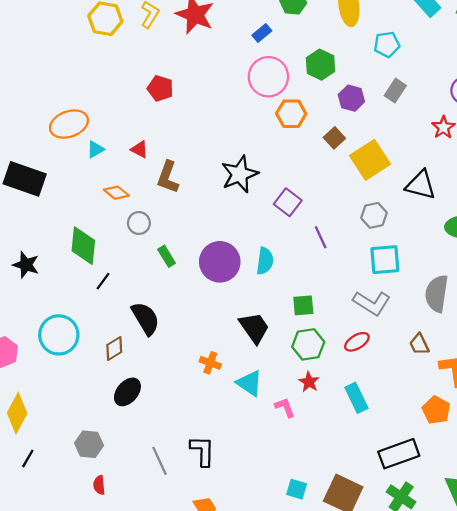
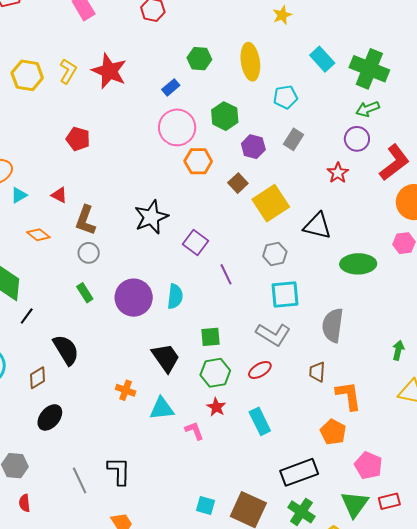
gray circle: (139, 223) -> (89, 253), moved
brown trapezoid: (419, 344) -> (317, 372), turned 30
cyan triangle: (249, 383) -> (162, 409), turned -40

